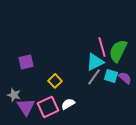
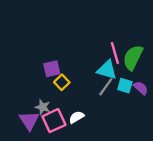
purple square: (26, 62) -> (52, 69), moved
cyan triangle: (95, 62) -> (107, 70), turned 42
yellow square: (55, 81) -> (62, 82), moved
gray star: (14, 95) -> (43, 107), moved

